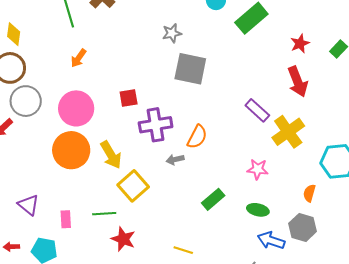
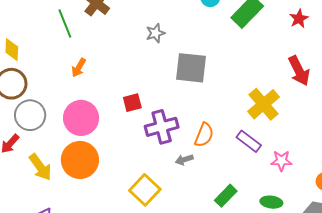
gray star: (172, 33) -> (155, 33), moved
red star: (300, 43) -> (299, 19), moved
purple rectangle: (257, 110) -> (249, 141), moved
yellow cross: (288, 132) -> (264, 104), moved
yellow arrow: (111, 155) -> (40, 167), moved
pink star: (258, 169) -> (281, 161), moved

